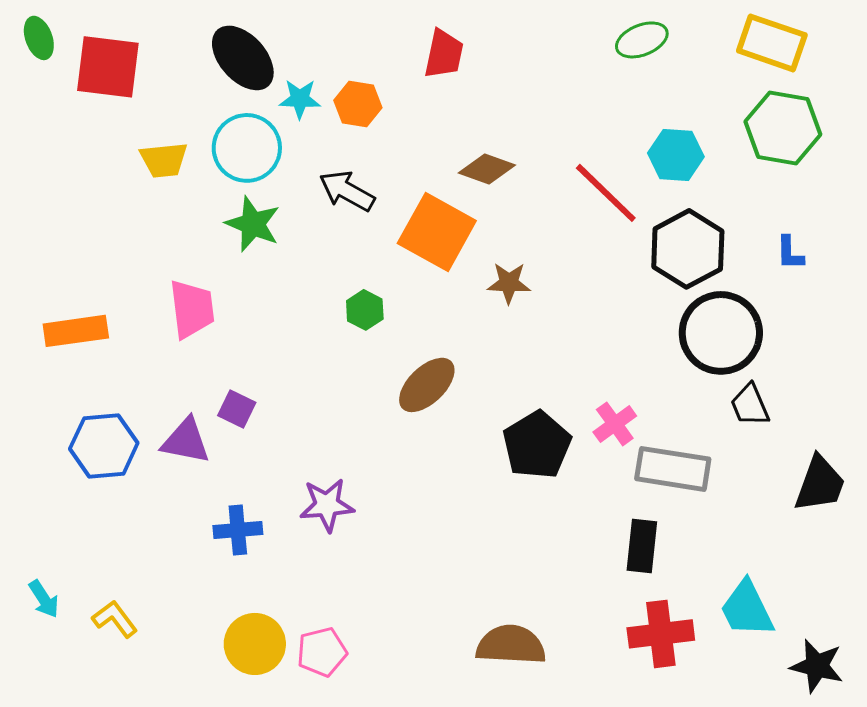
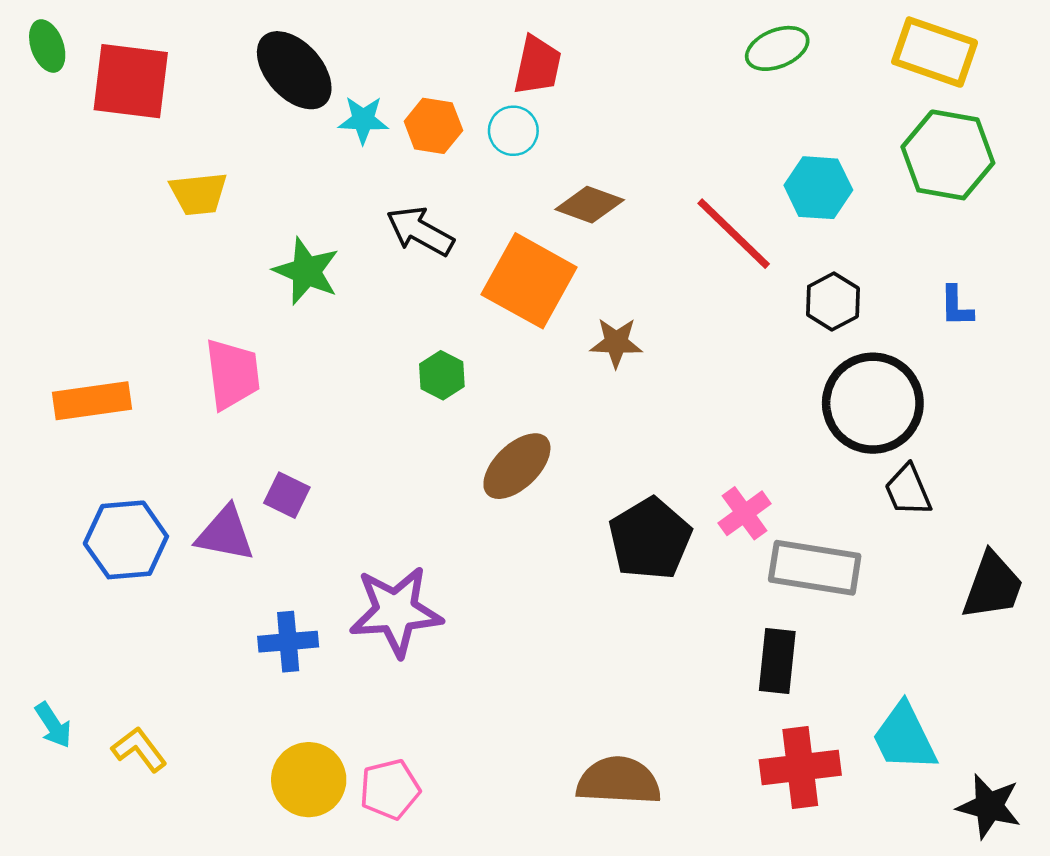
cyan circle: (247, 148) -> (513, 131), moved, size x0.6
black hexagon: (688, 249) -> (833, 301), size x0.6
purple star: (327, 505) -> (396, 611), size x1.4

